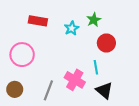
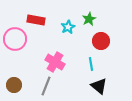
pink circle: (22, 55) -> (15, 39), moved
pink cross: (75, 80) -> (55, 62), moved

